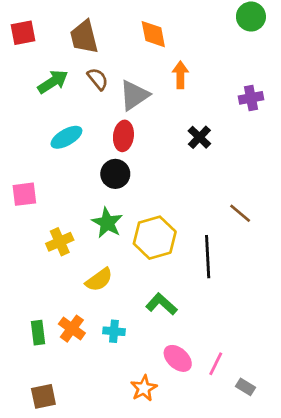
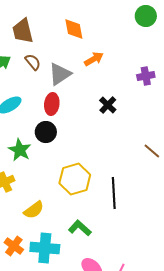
orange arrow: (180, 75) -> (94, 59), turned 60
brown line: (240, 213) -> (152, 151), moved
green star: (107, 223) -> (20, 150), moved
cyan cross: (114, 331) -> (45, 248), size x1.8

